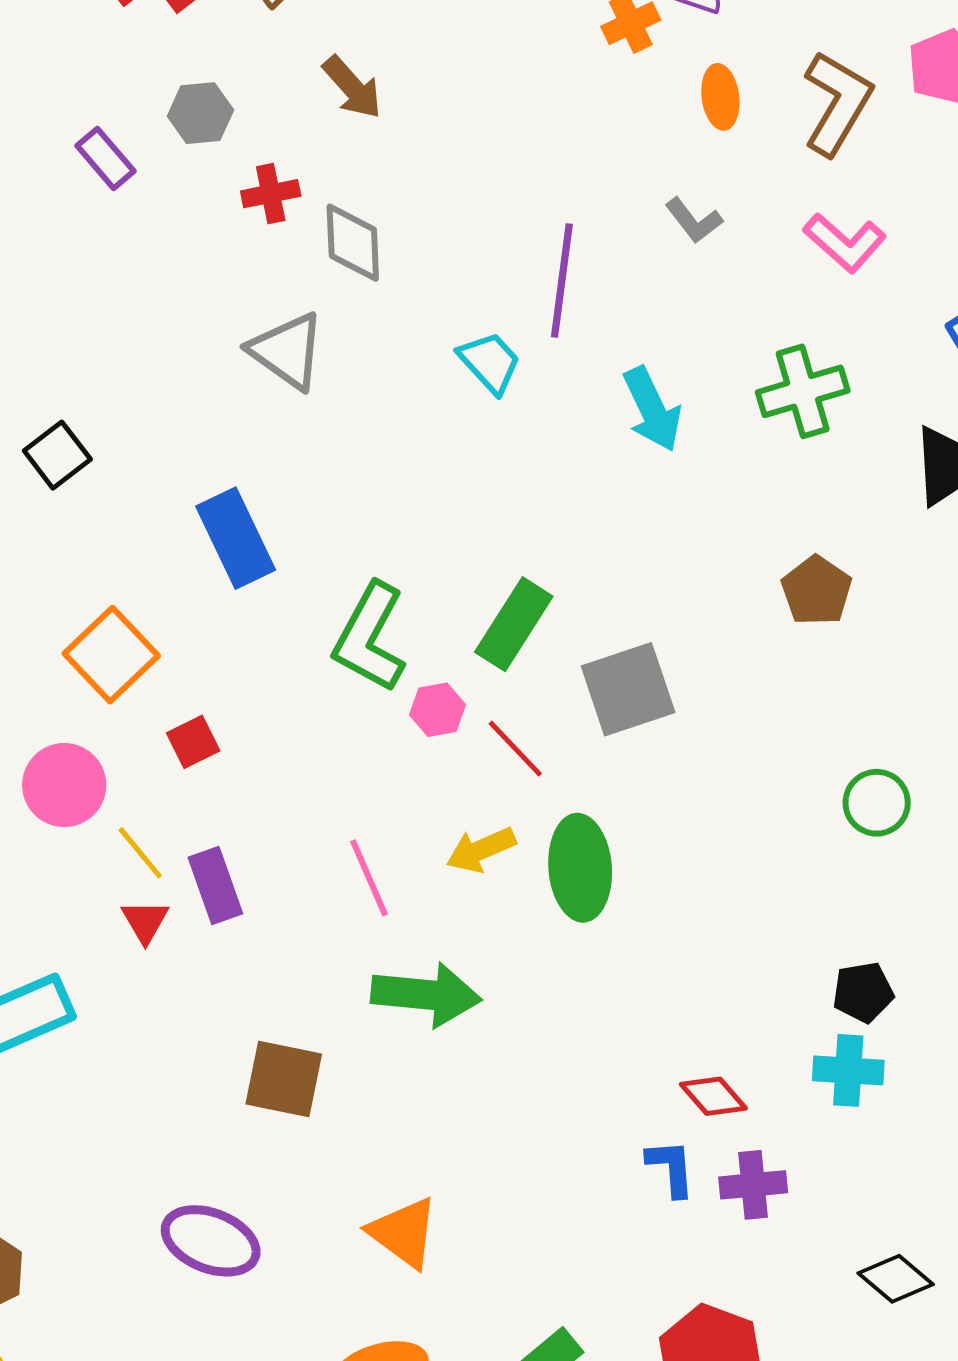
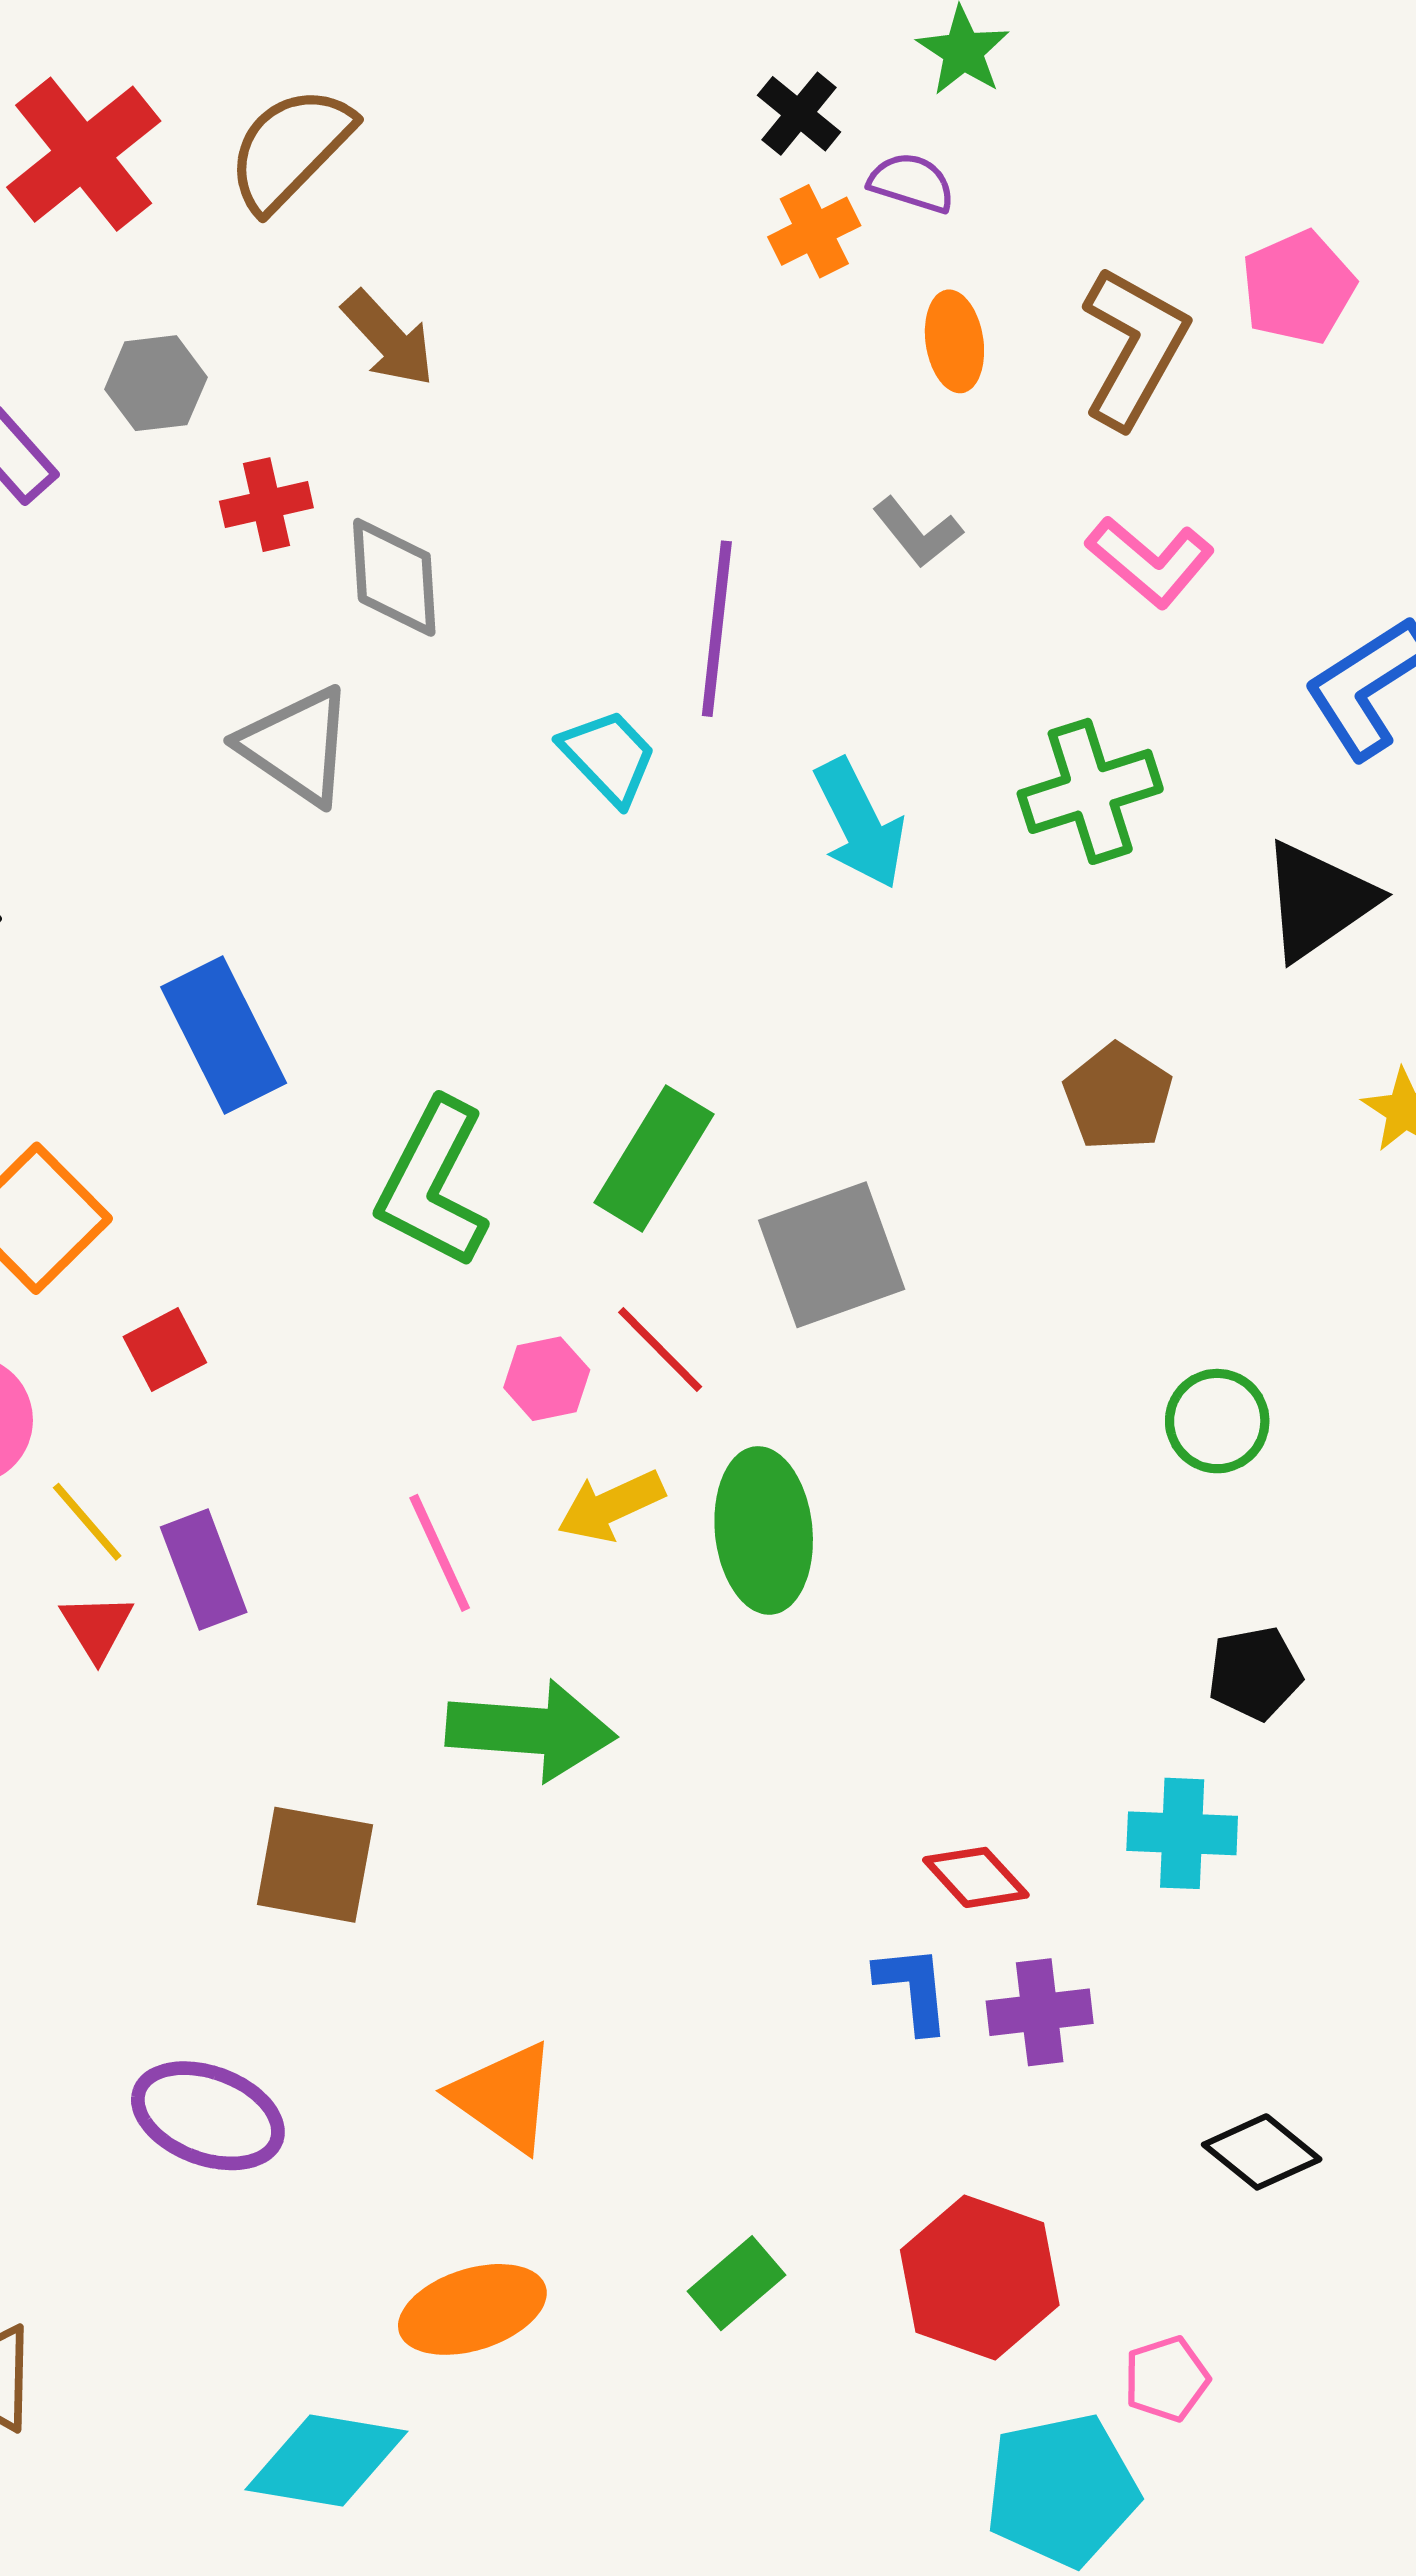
pink hexagon: (437, 710) -> (547, 1379), moved
black pentagon: (863, 992) -> (1255, 1673), moved

